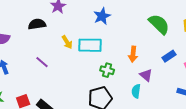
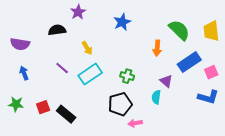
cyan rectangle: (90, 45) -> (90, 74), moved, turned -35
orange arrow: (133, 54) -> (157, 48), moved
blue rectangle: (169, 56) -> (189, 62), size x1.6

